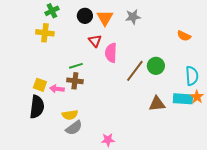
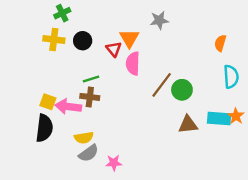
black circle: (85, 16) -> (83, 41), moved
orange triangle: (105, 18) -> (129, 38), moved
orange semicircle: (184, 36) -> (220, 43), turned 80
green circle: (156, 66) -> (182, 90), moved
cyan semicircle: (192, 76) -> (231, 77), moved
pink arrow: (57, 89) -> (68, 107), size x1.5
pink star: (108, 140) -> (114, 163), moved

